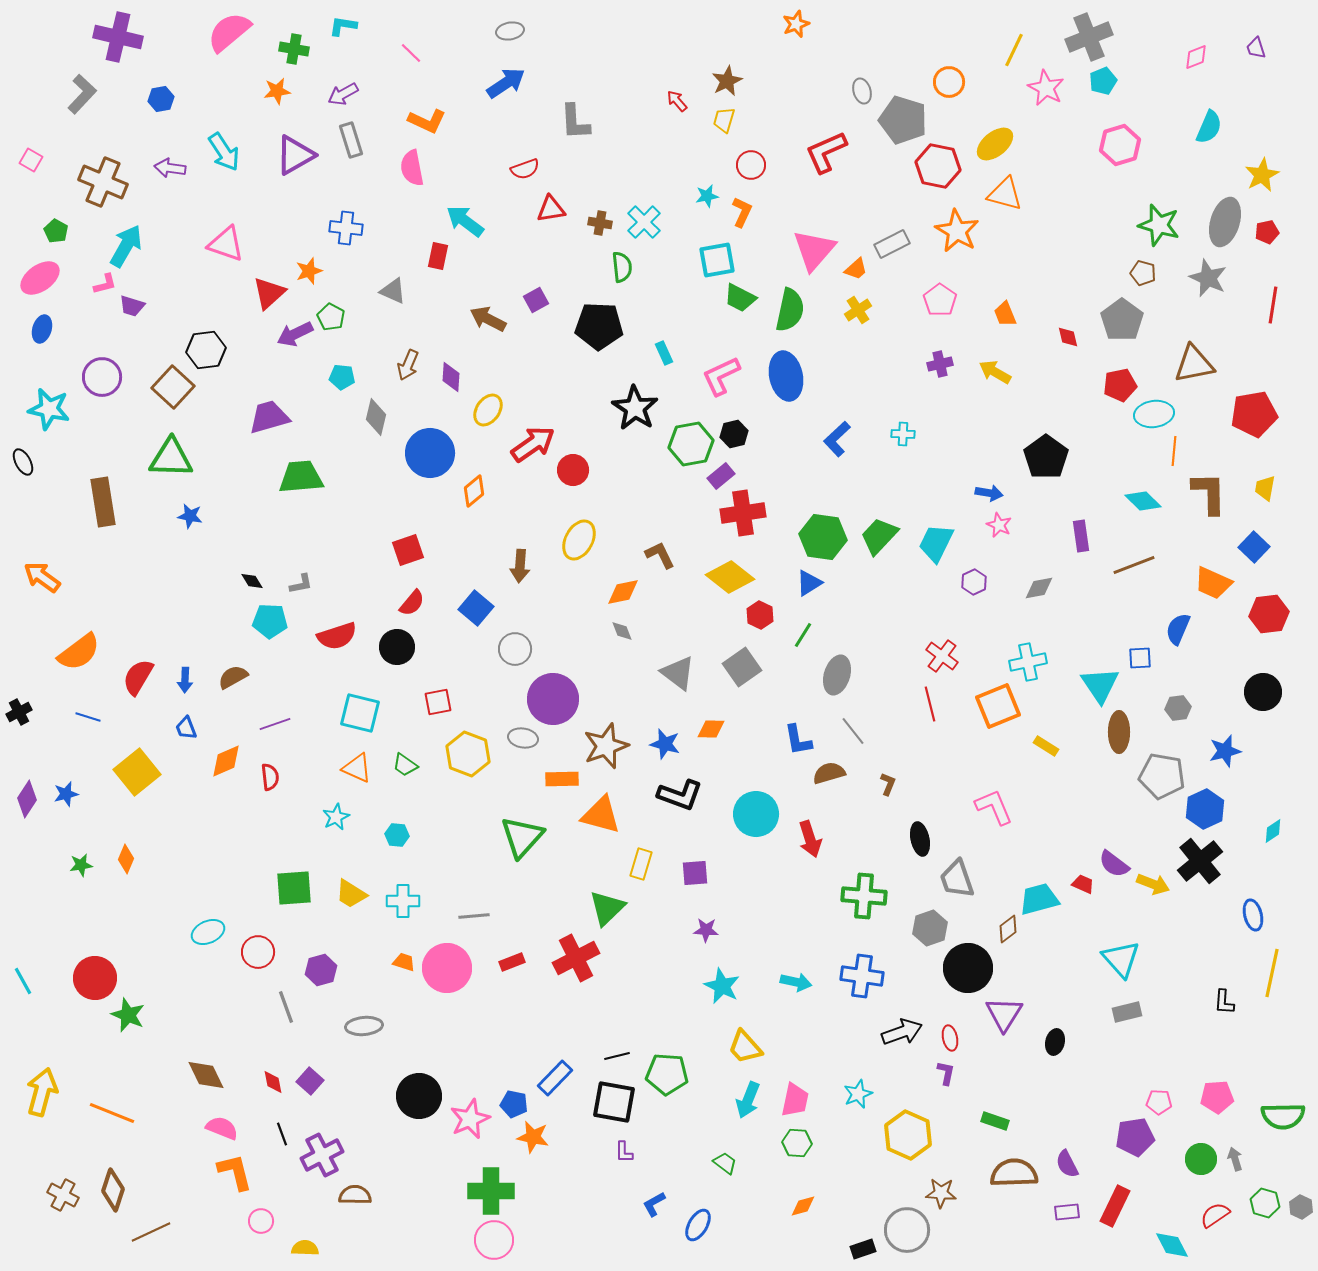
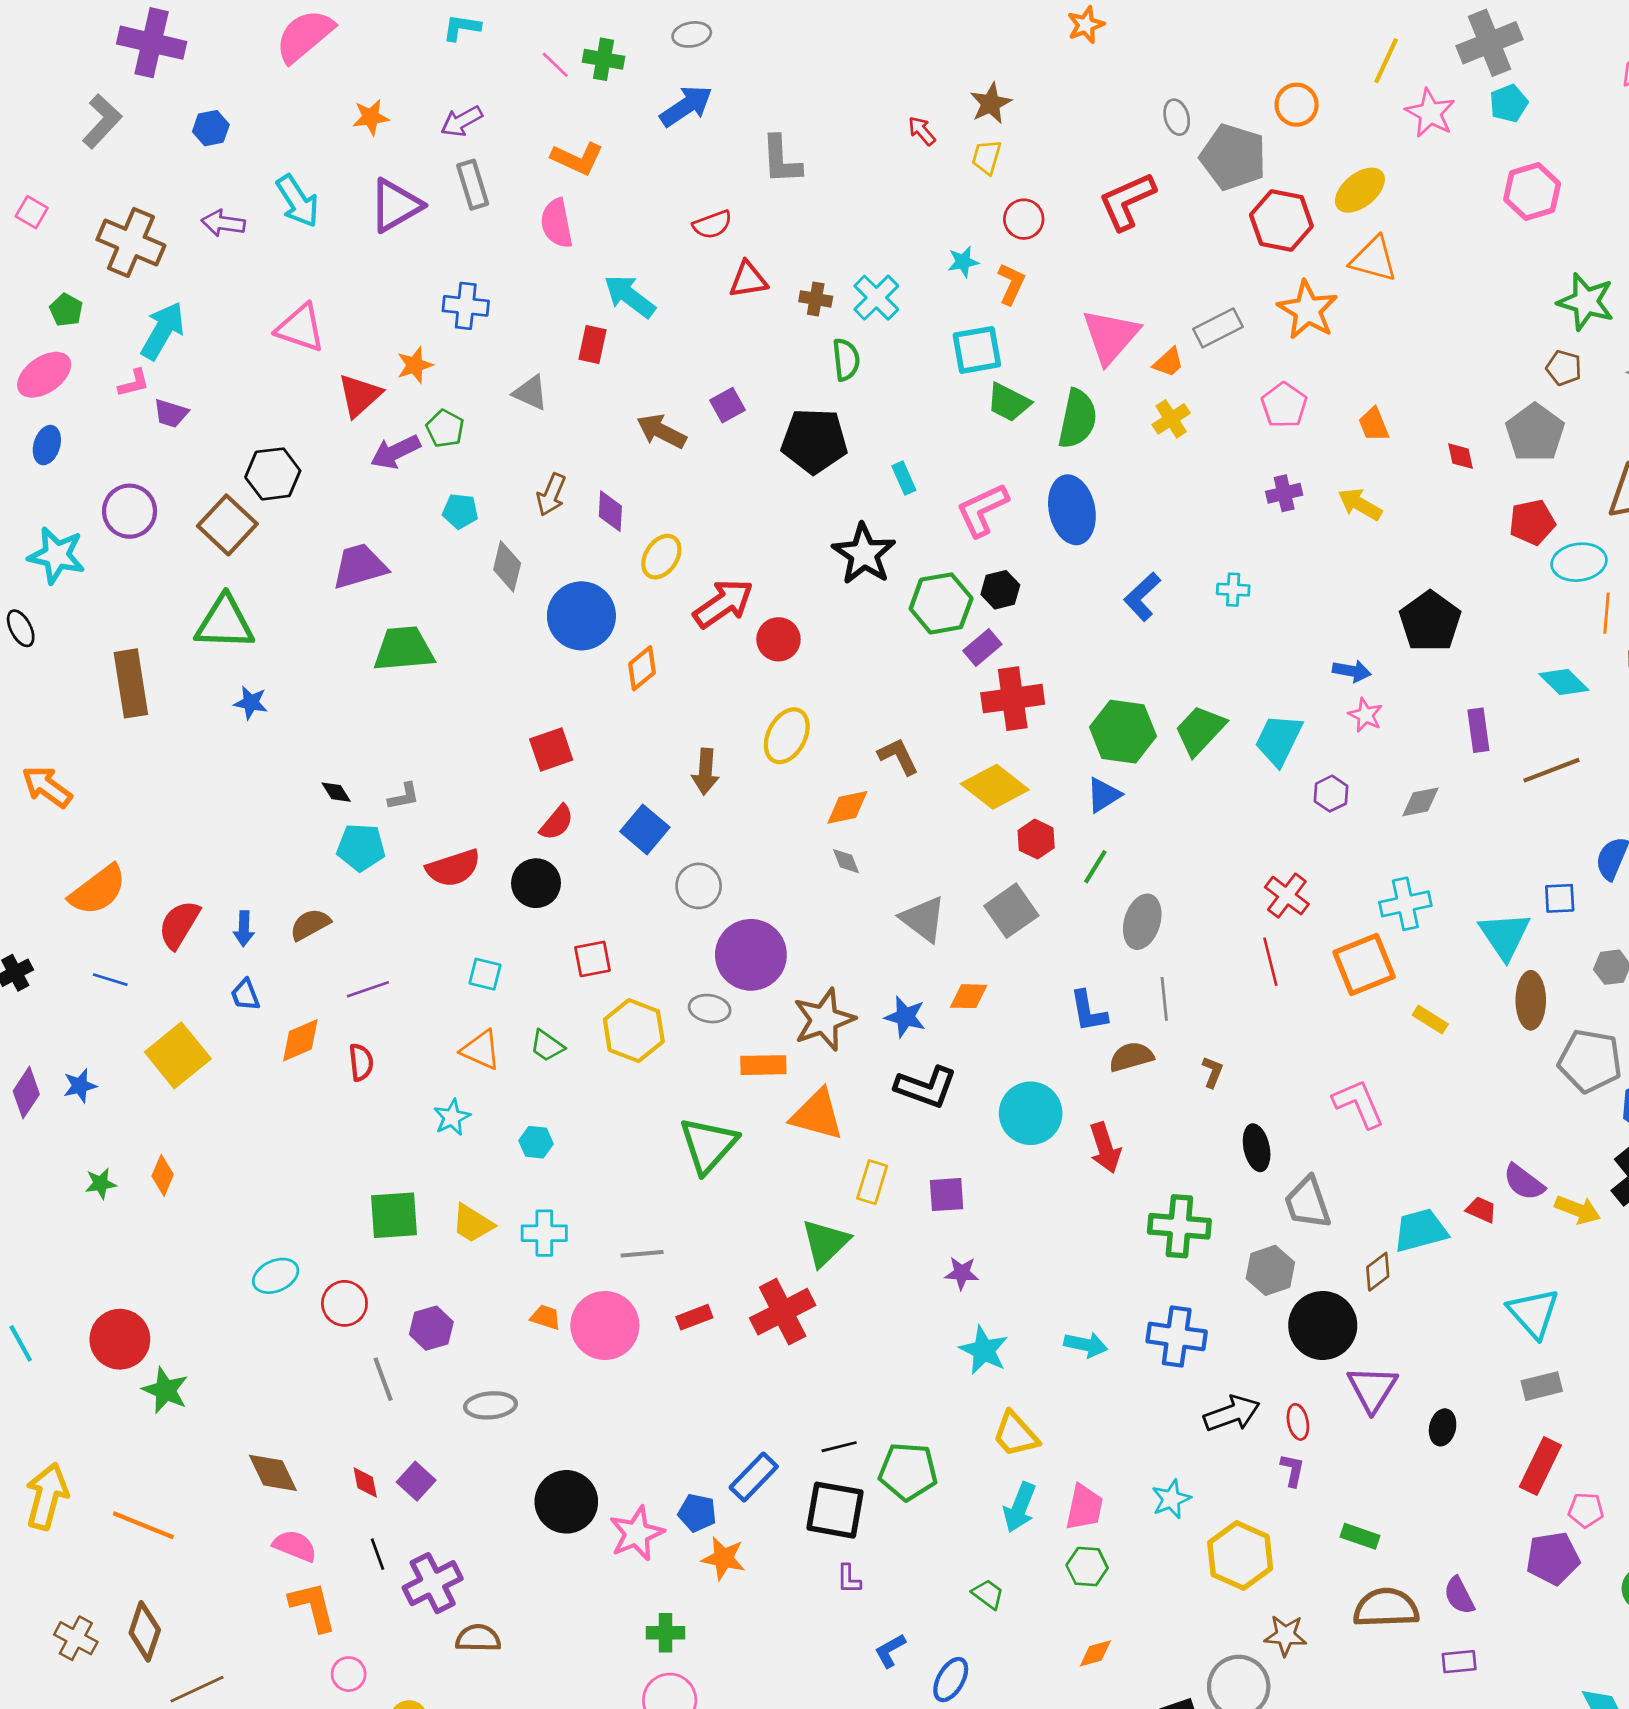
green cross: (294, 49) -> (604, 59), moved
cyan square: (360, 713) -> (485, 974), size x0.6
gray line: (853, 731) -> (1164, 999), turned 32
green cross: (491, 1191) -> (666, 1633), size x0.6
red rectangle: (1115, 1206) -> (1540, 1466), moved

